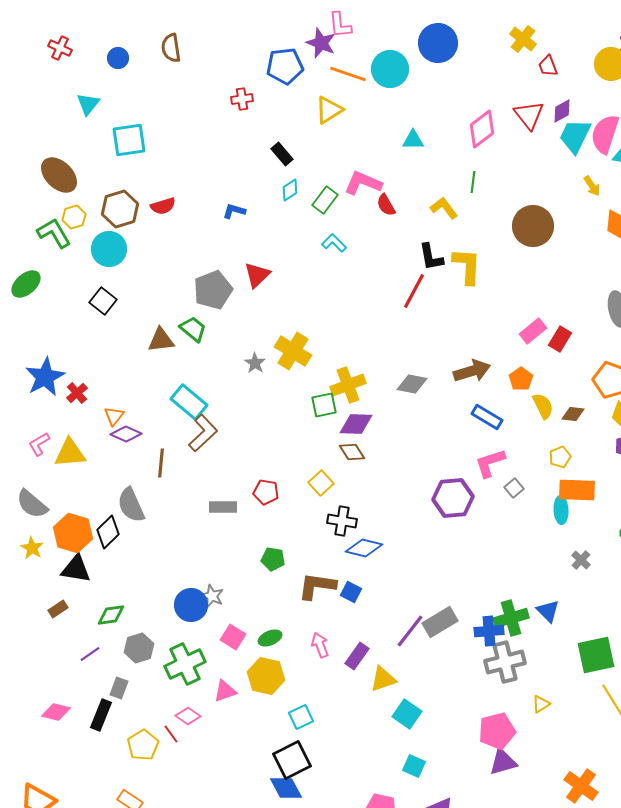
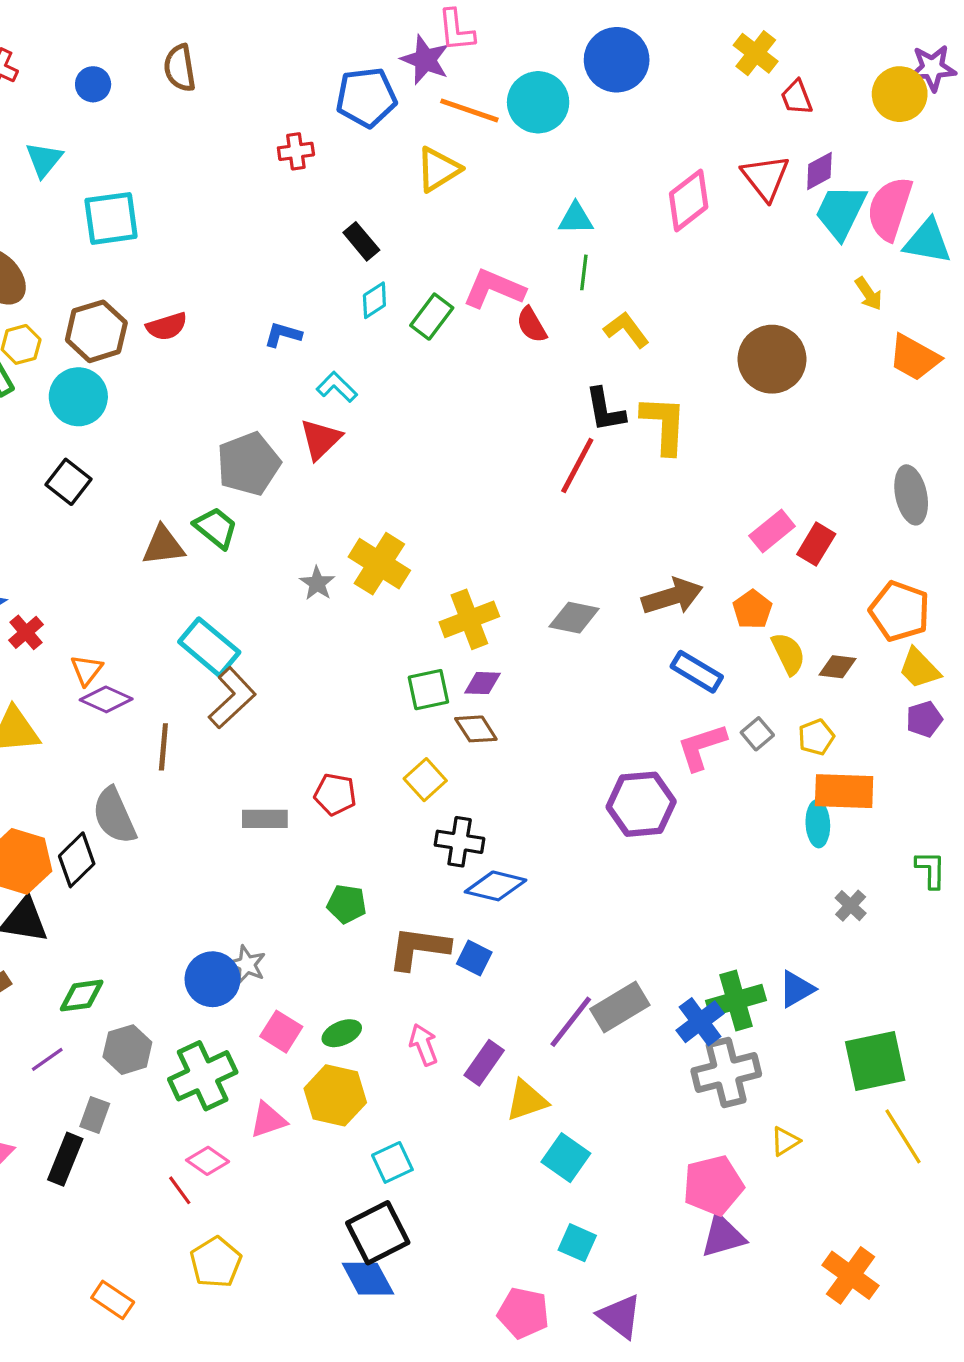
green line: (473, 182) -> (584, 272), moved
cyan L-shape: (334, 243) -> (337, 387), moved
green square: (324, 405) -> (428, 690), moved
purple diamond: (356, 424) -> (482, 683), size x0.7
gray square: (514, 488) -> (757, 734), moved
blue triangle: (548, 611) -> (797, 989), turned 45
blue cross: (489, 631) -> (700, 1022), turned -32
yellow pentagon: (143, 745) -> (216, 1262), moved

